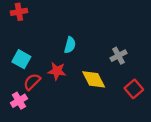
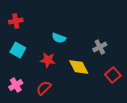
red cross: (19, 12) -> (16, 21), moved
cyan semicircle: (70, 45) -> (59, 38), turned 96
red semicircle: (32, 82) -> (44, 88), moved

